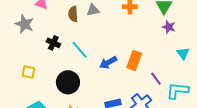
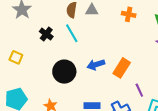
cyan line: (80, 50) -> (72, 33), moved
black circle: (68, 82) -> (64, 72), moved

